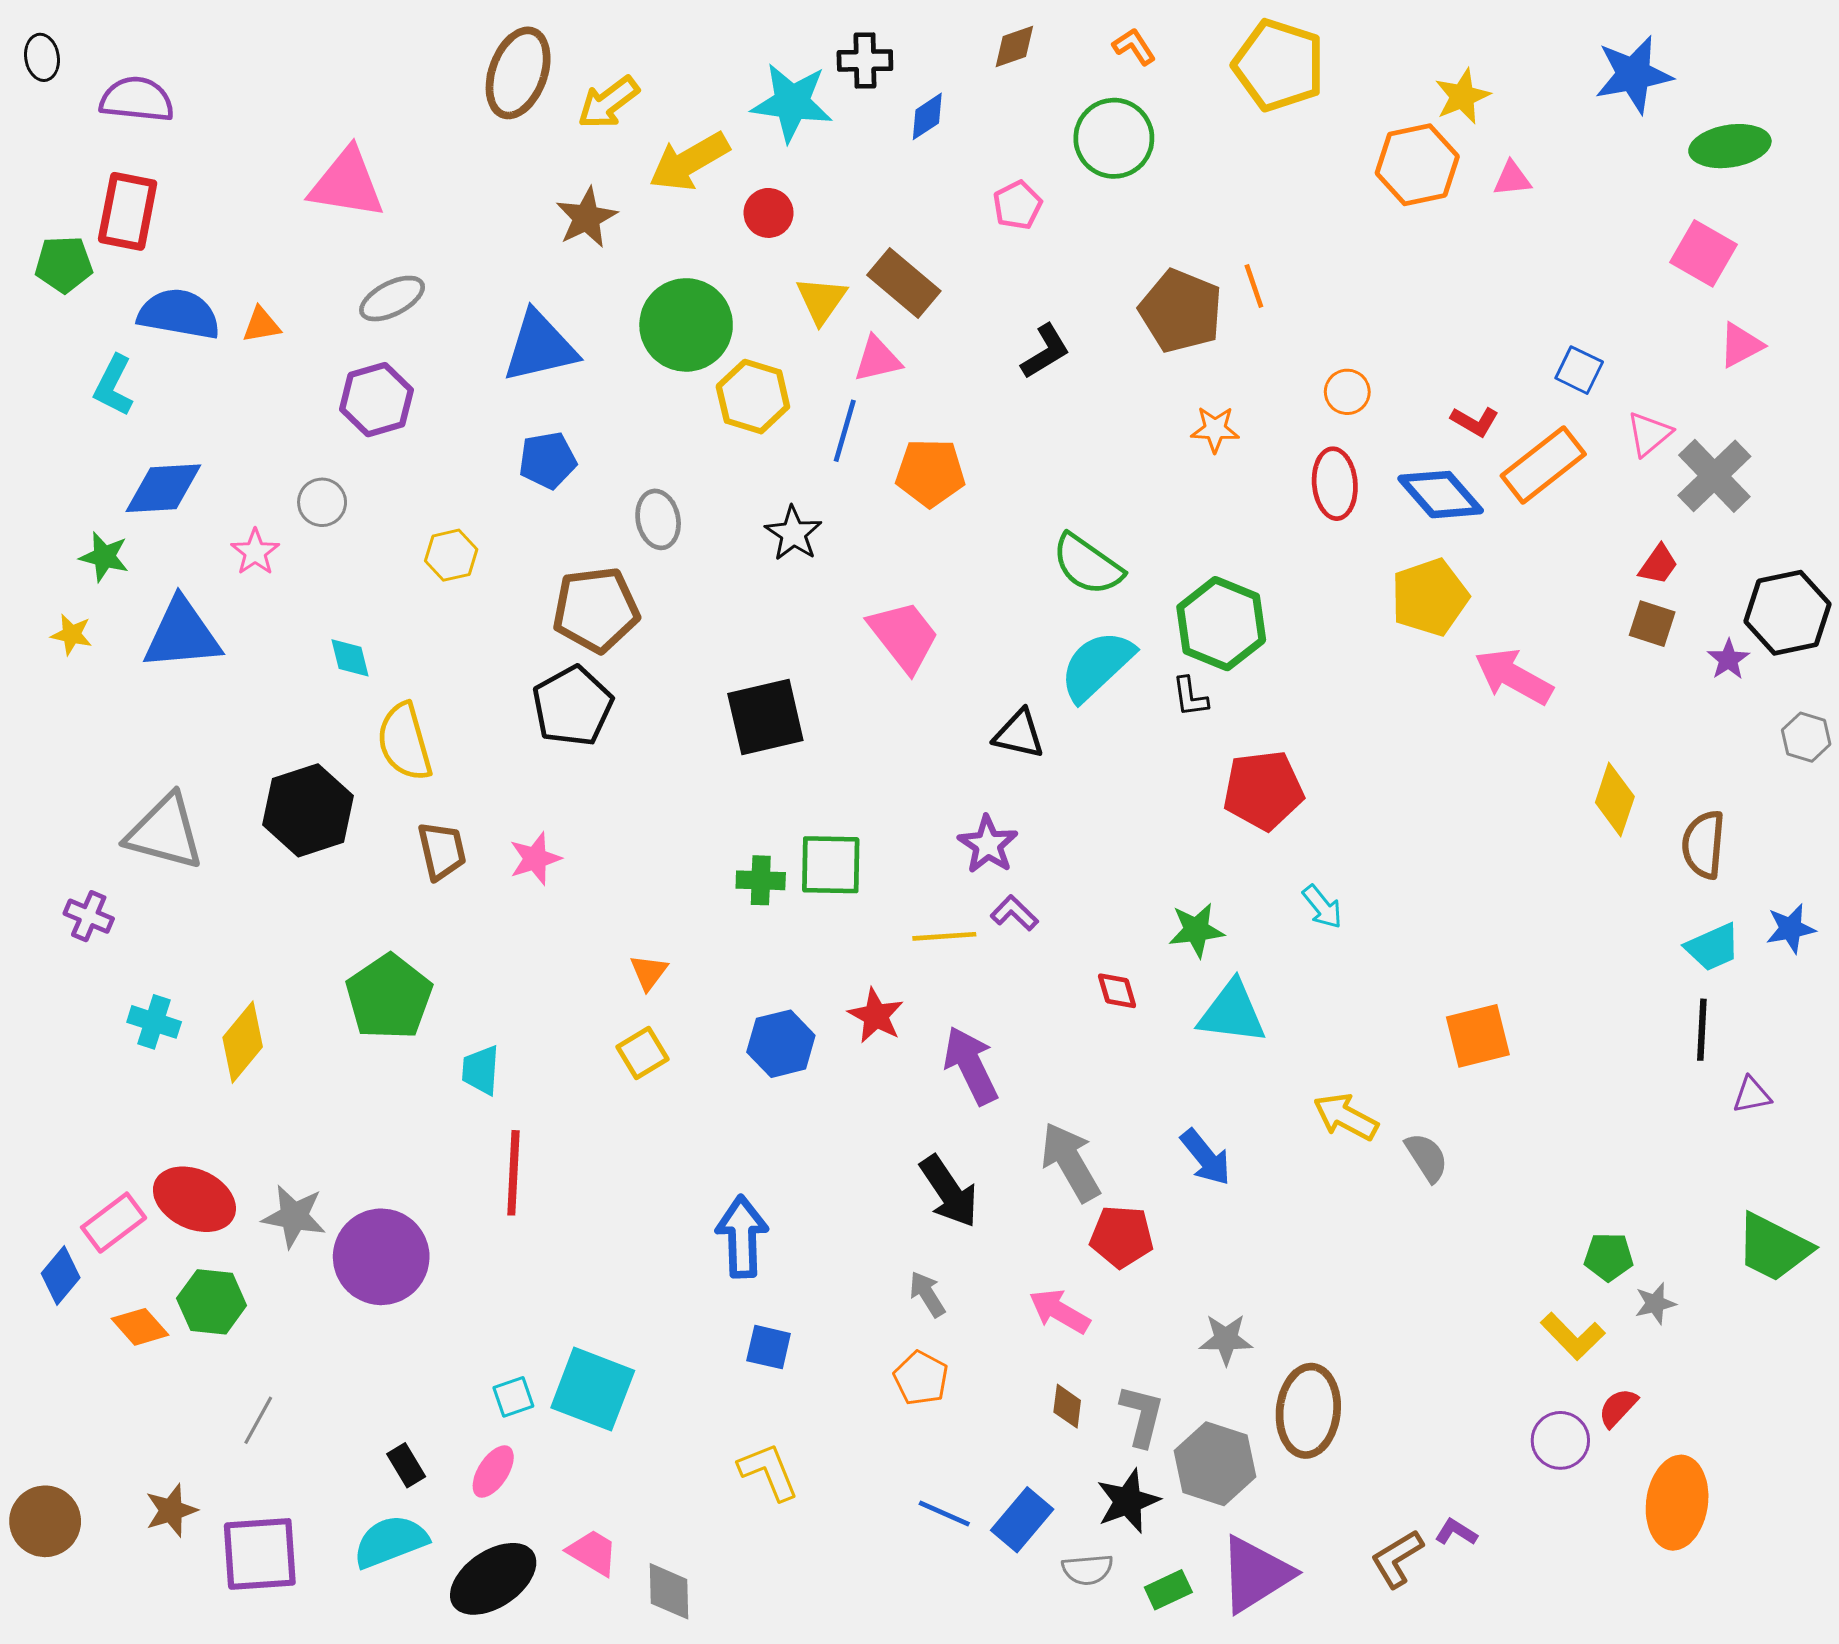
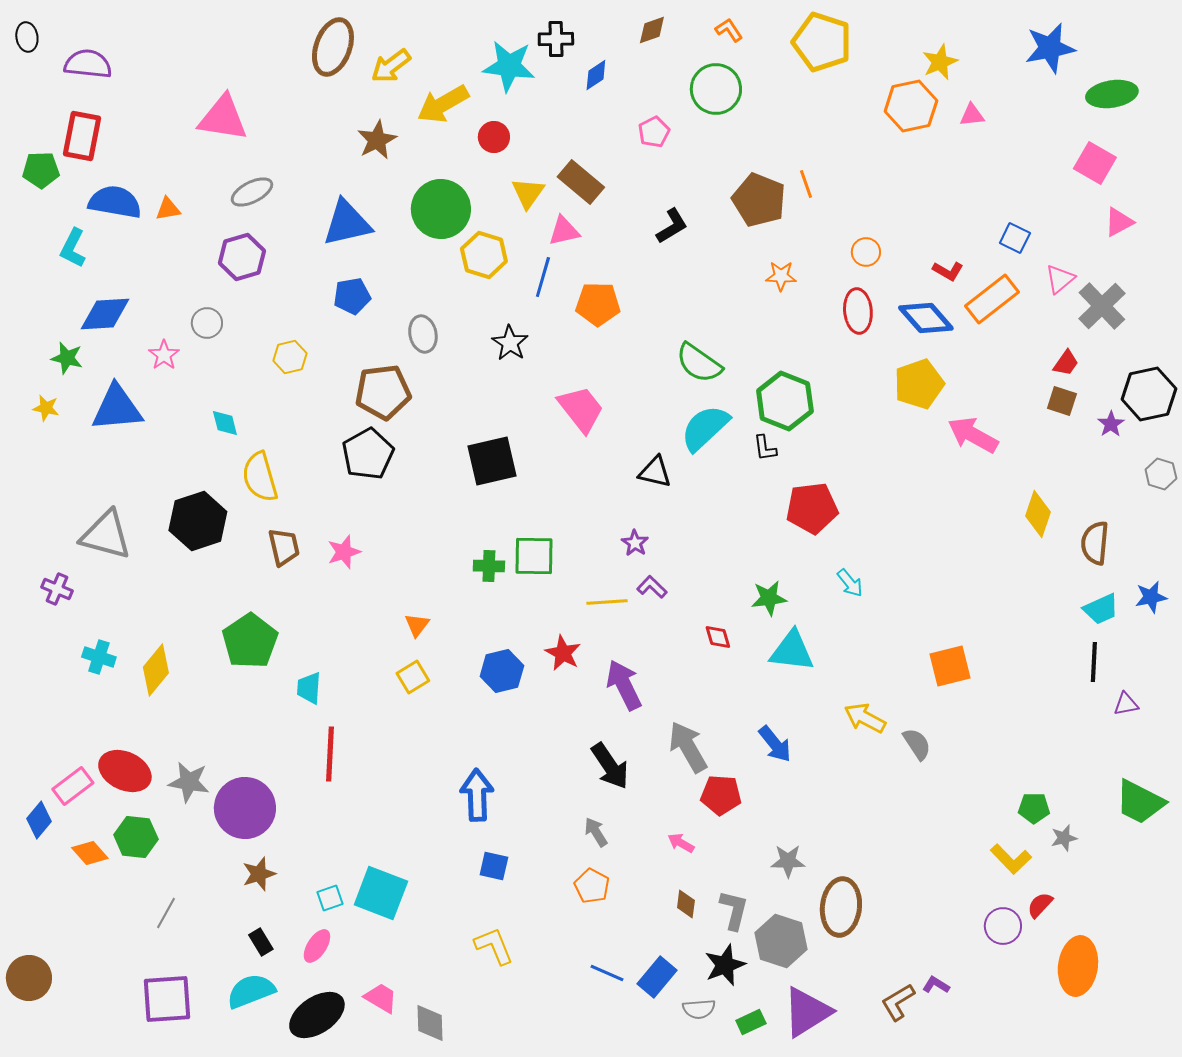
purple star: (988, 845) -> (635, 543), size x0.7
pink arrow: (1059, 1311) -> (681, 843), size x0.7
brown star: (171, 1510) -> (259, 874), moved

